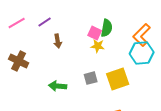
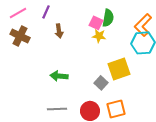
purple line: (45, 22) -> (46, 12), turned -32
brown cross: (19, 61) -> (20, 36), moved
gray square: (91, 78) -> (101, 83), moved, turned -32

